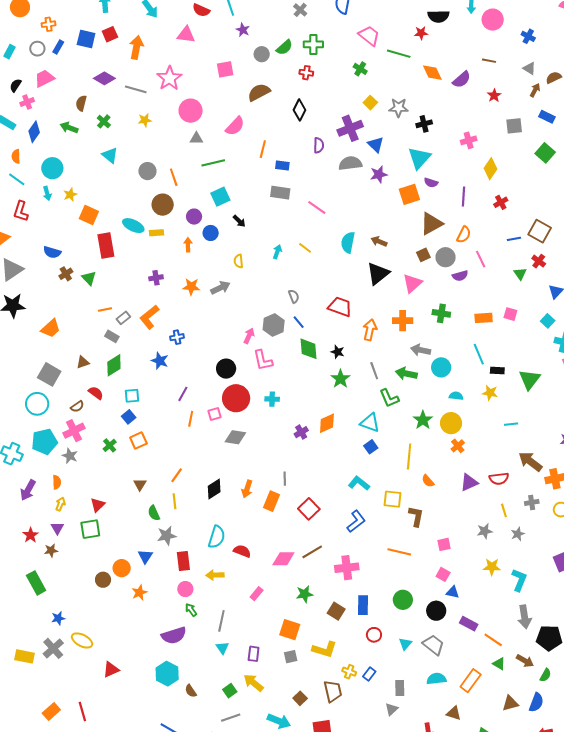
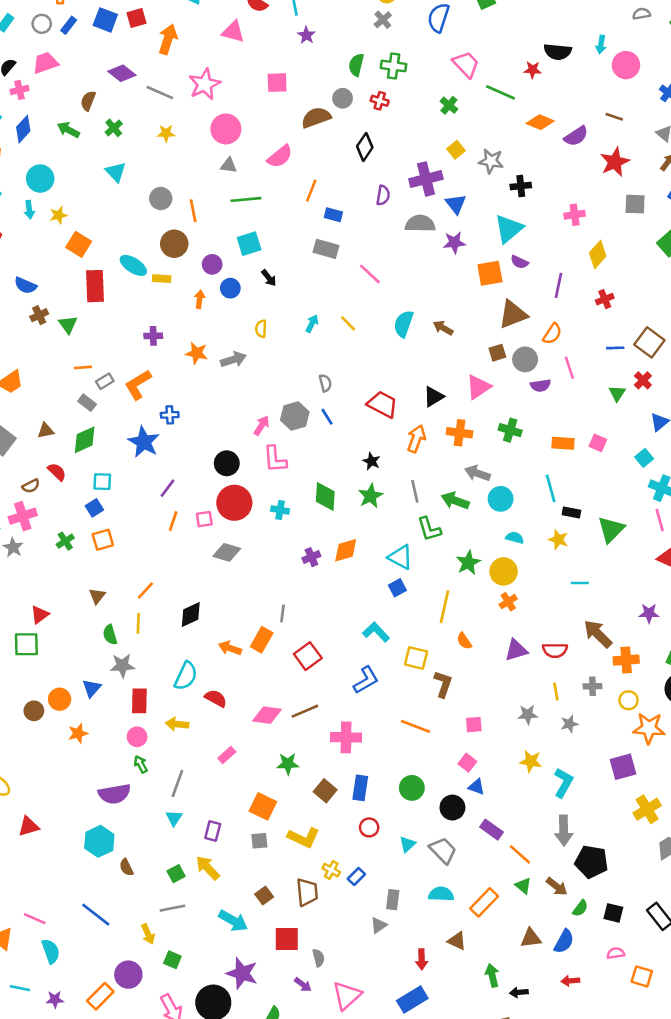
green semicircle: (284, 47) -> (356, 65), turned 138
gray circle: (262, 54) -> (343, 98), moved
orange diamond: (432, 73) -> (540, 122), turned -50
red star: (494, 96) -> (615, 162), size x1.6
black triangle: (378, 273) -> (434, 397), moved, size x0.7
green diamond: (308, 349) -> (325, 497), moved
blue star: (160, 361) -> (144, 442), size x1.4
orange arrow: (247, 489) -> (230, 648), moved, turned 84

